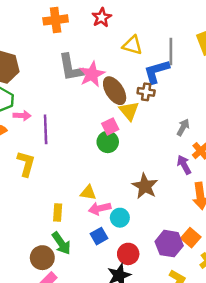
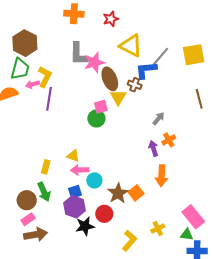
yellow triangle: (132, 45) -> (131, 46), size x1.4
gray line: (171, 52) -> (161, 57), turned 30
pink arrow: (22, 116) -> (33, 84), turned 152
yellow L-shape: (26, 164) -> (45, 77), moved
brown star: (145, 186) -> (118, 193), moved
orange square: (191, 238) -> (136, 193), moved
purple hexagon: (169, 244) -> (74, 207), moved
red circle: (128, 254) -> (104, 214), moved

